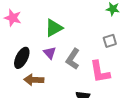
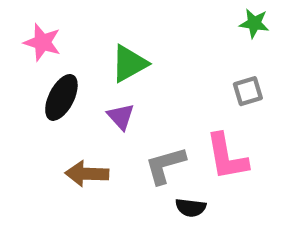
black ellipse: (22, 58) -> (61, 97), moved
gray L-shape: (73, 59) -> (165, 165), moved, turned 40

